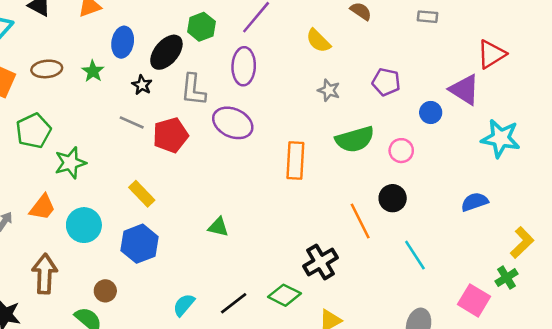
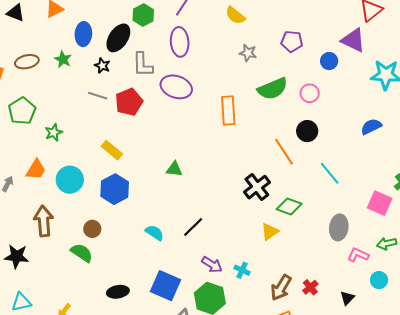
green star: (70, 163) -> (54, 133), size x0.7
green diamond: (285, 295) -> (289, 207), moved
cyan semicircle: (184, 305) -> (155, 233), turned 90

